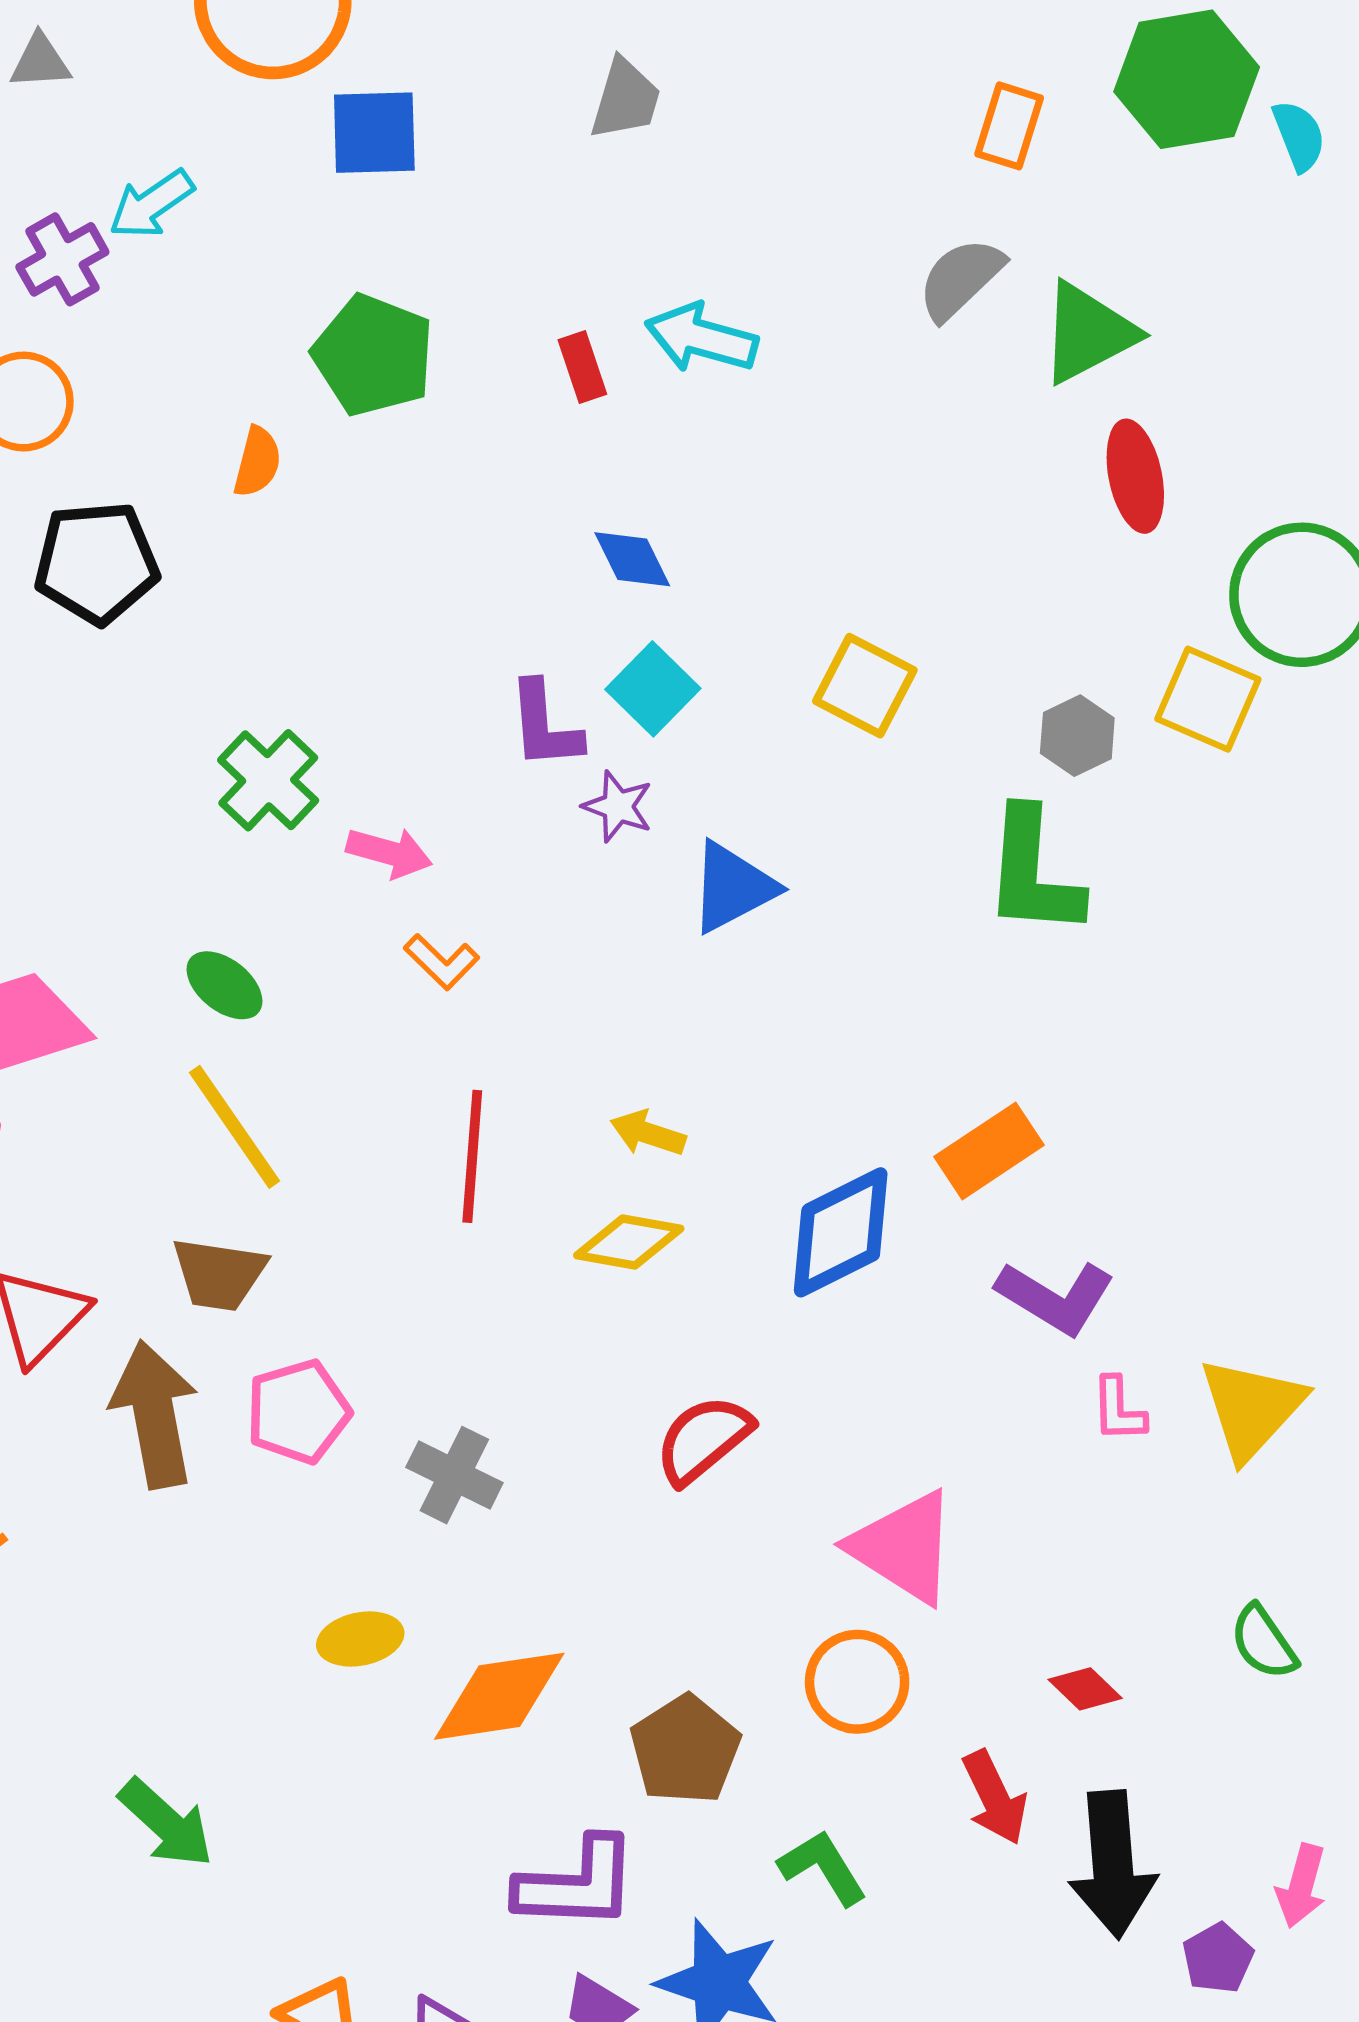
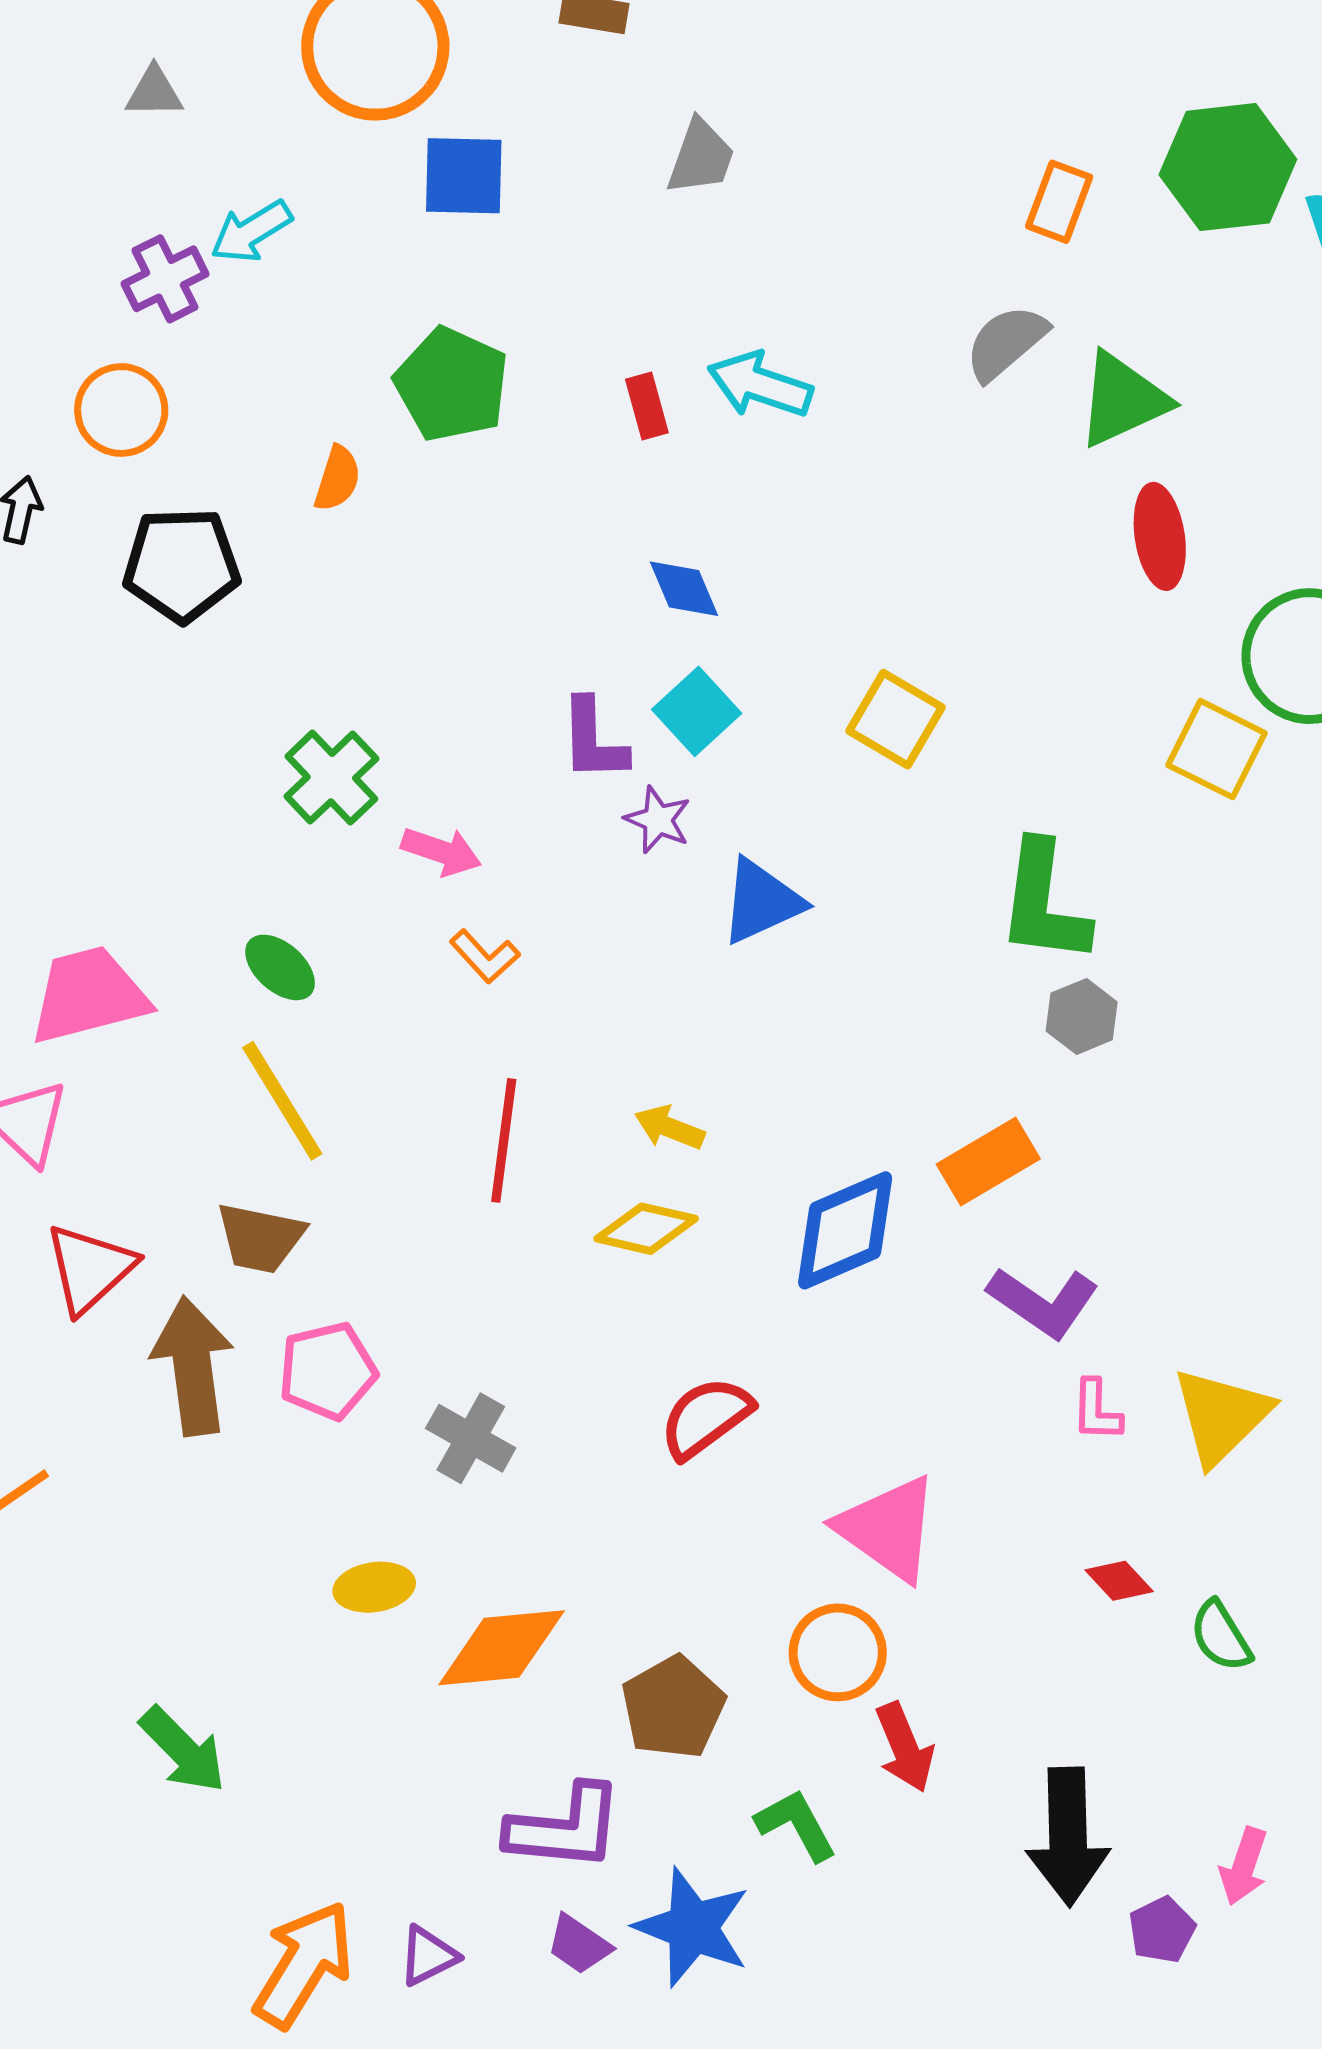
gray hexagon: (1077, 736) -> (1082, 1016), moved
red diamond: (1085, 1689) -> (1119, 1581), moved
red arrow: (995, 1797) -> (905, 1747), moved

